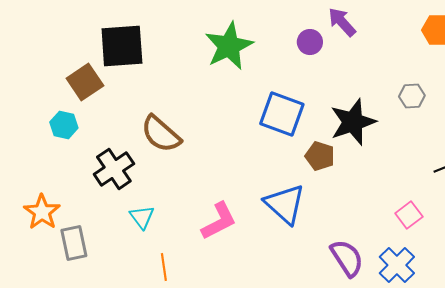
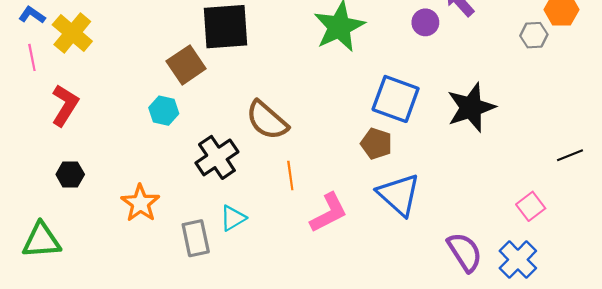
gray hexagon: (412, 96) -> (534, 35), moved
brown pentagon: (320, 156) -> (376, 144), moved
cyan triangle: (142, 217) -> (233, 218), moved, turned 36
gray rectangle: (74, 243) -> (196, 238), moved
orange line: (164, 267) -> (290, 176), moved

